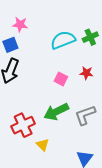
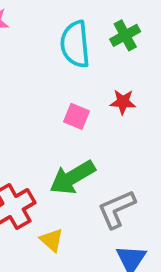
cyan semicircle: (63, 40) -> (75, 44), turned -70
gray L-shape: (85, 115) -> (117, 209), moved

